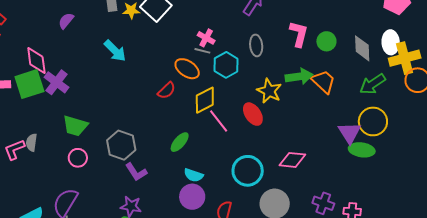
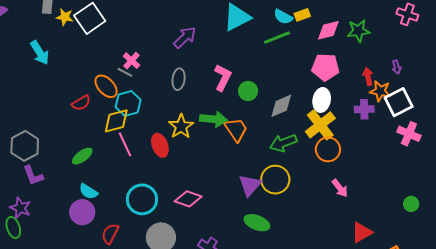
white ellipse: (391, 42) -> (322, 100), moved
gray diamond: (362, 48) -> (281, 106), turned 56
yellow cross: (405, 58) -> (320, 125), turned -36
cyan hexagon: (226, 65) -> (128, 104), moved
green ellipse: (362, 150) -> (257, 223), moved

